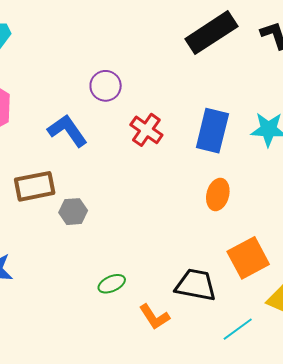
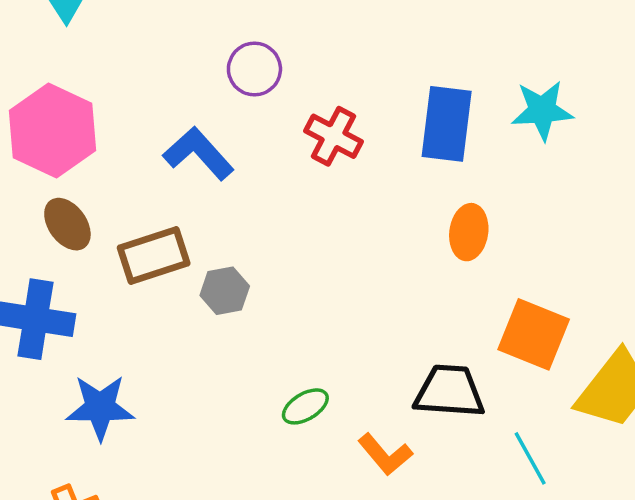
orange square: (248, 258) -> (534, 334), turned -33
cyan line: (238, 329) -> (530, 458), turned -76

